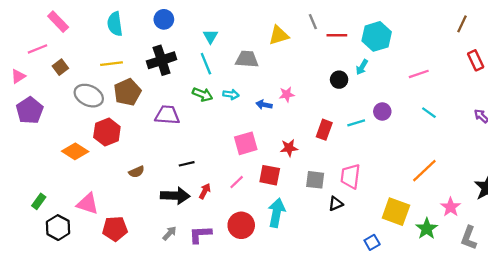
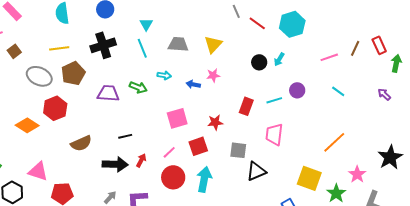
brown line: (462, 24) -> (355, 48), moved
yellow triangle: (279, 35) -> (213, 44), moved, turned -30
red line: (337, 35) -> (257, 23), turned 36
cyan arrow: (362, 67) -> (279, 59), moved
green arrow: (203, 94) -> (138, 87), moved
brown semicircle: (137, 172) -> (81, 143), size x1.5
red square: (270, 175) -> (198, 146), turned -30
pink trapezoid: (350, 176) -> (274, 134), moved
black triangle: (336, 204) -> (256, 171), size x1.5
red circle: (241, 225) -> (173, 177), moved

